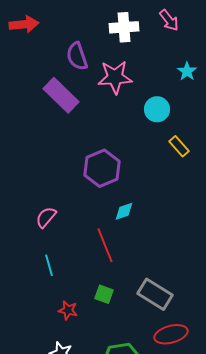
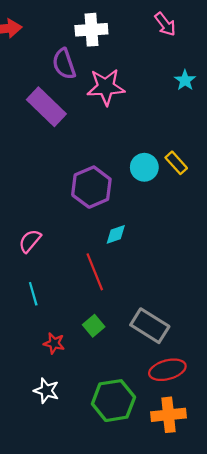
white cross: (124, 27) -> (91, 30), moved
cyan circle: (157, 109) -> (144, 167), moved
green square: (104, 294) -> (94, 326), turned 30

